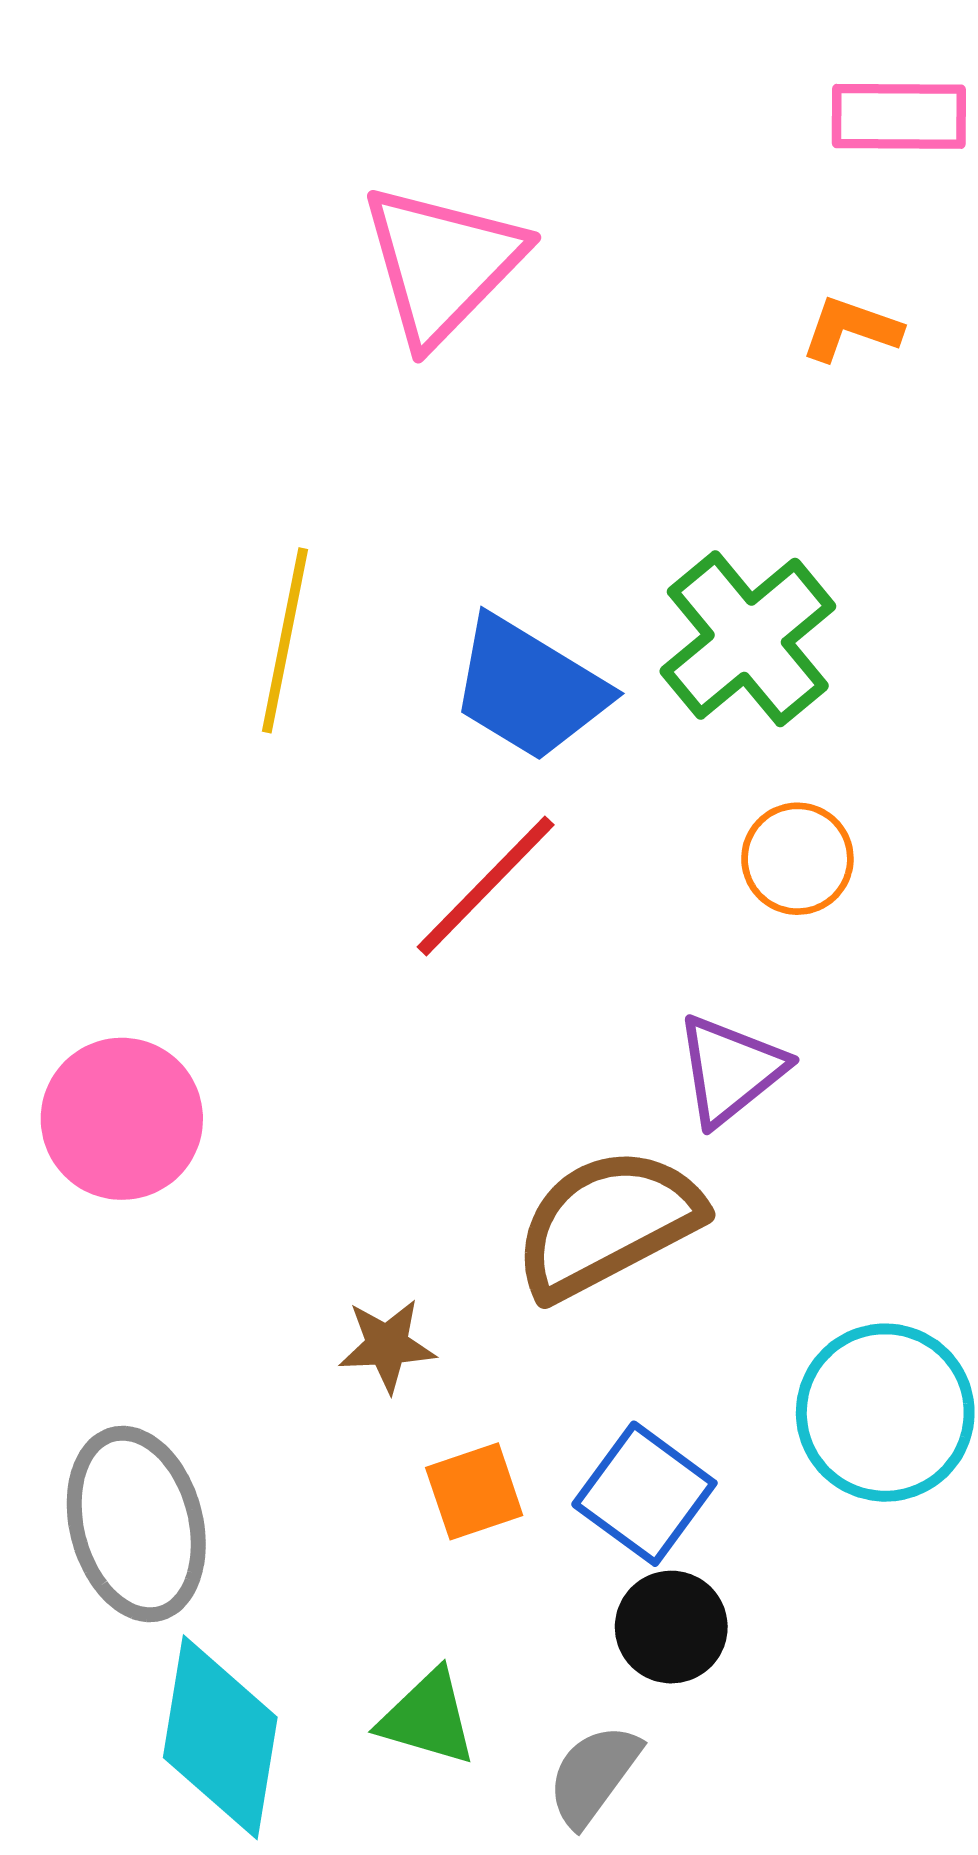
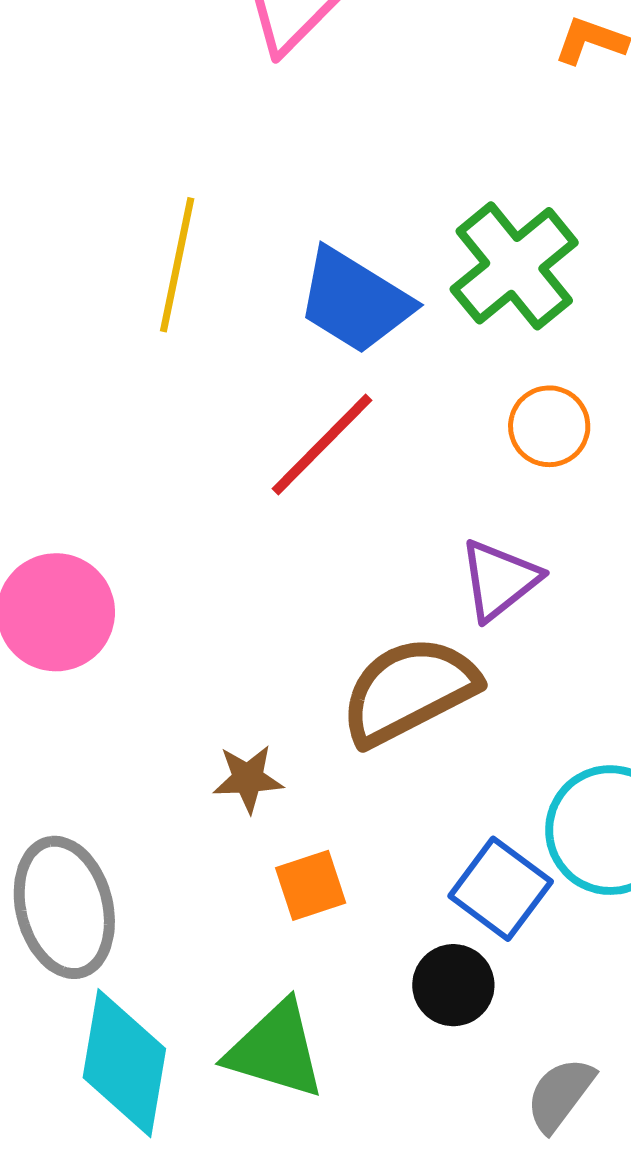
blue square: (644, 1494) -> (501, 889), moved
green triangle: (428, 1718) -> (276, 1050), size x1.4
gray semicircle: (594, 1775) -> (560, 1094), moved

